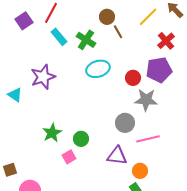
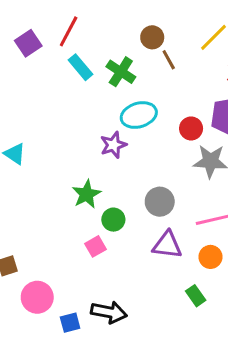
purple star: (43, 77) -> (113, 145), moved, size x0.7
gray circle: (125, 123) -> (160, 202), moved
green star: (52, 133) -> (87, 194), moved
orange circle: (140, 171) -> (210, 257), moved

